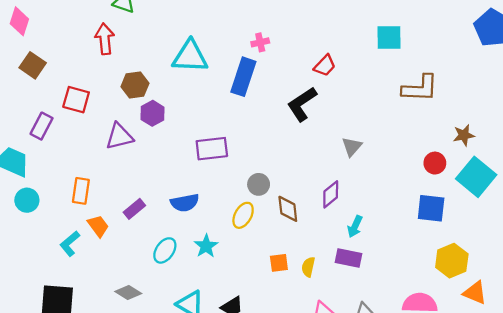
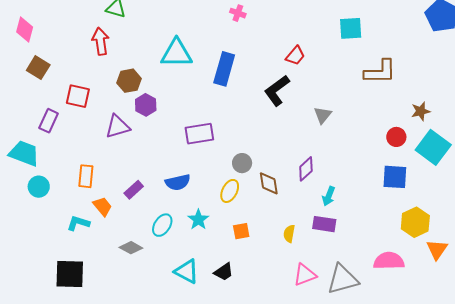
pink cross: (260, 42) -> (238, 13), moved, turned 35
gray triangle: (352, 147) -> (323, 115), moved
cyan L-shape: (70, 244) -> (78, 223), turned 60
orange square: (279, 263) -> (241, 231), moved
gray diamond: (128, 293) -> (131, 248), moved
orange triangle: (475, 293) -> (437, 249), turned 45

